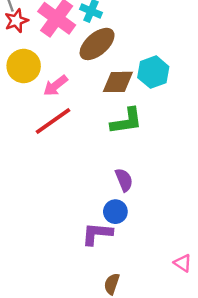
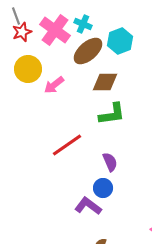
cyan hexagon: (153, 72) -> (120, 41), moved
red line: (53, 121) -> (67, 145), moved
purple L-shape: (97, 234) -> (88, 206), turned 32

